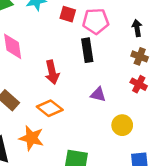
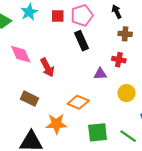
red arrow: (52, 72) -> (47, 67), moved
red cross: (139, 84) -> (119, 60), moved
orange diamond: (50, 108) -> (78, 102), moved

